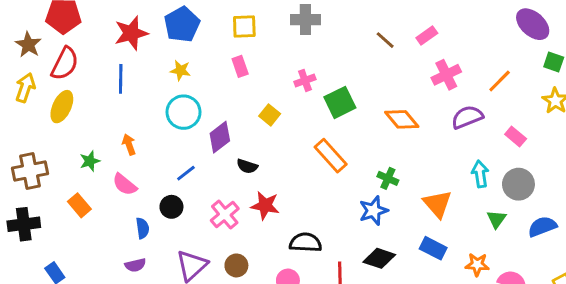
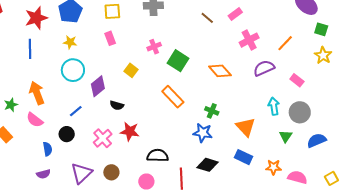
green square: (340, 102) -> (178, 61), turned -30
orange arrow: (129, 144) -> (37, 93), size x1.6
blue star: (373, 211) -> (203, 133), turned 30

